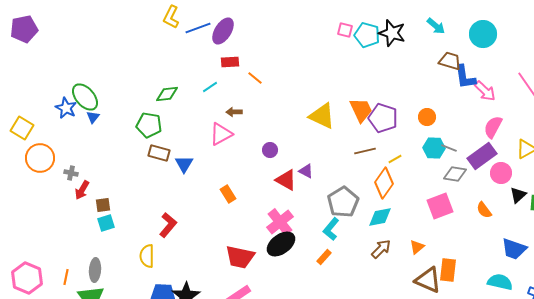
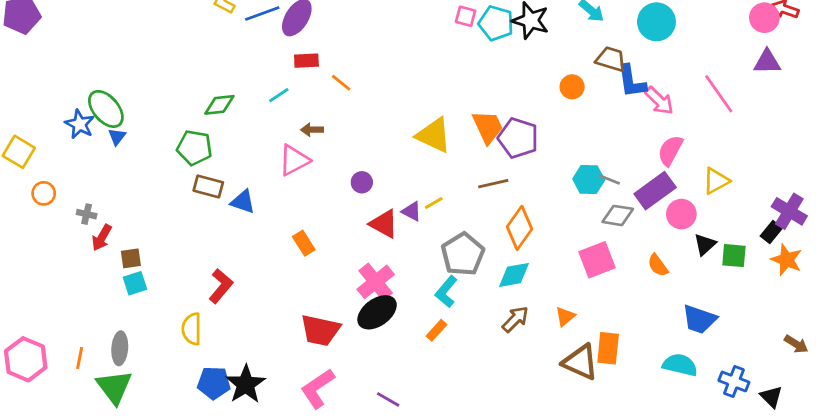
orange circle: (427, 117) -> (572, 87), moved
orange circle: (40, 158) -> (44, 193), size x0.6
yellow line: (395, 159) -> (434, 203), moved
blue triangle: (184, 164) -> (243, 202), turned -42

